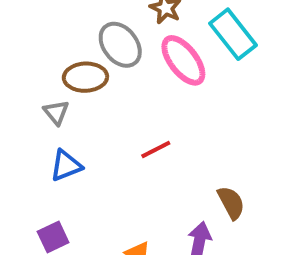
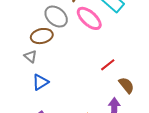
red line: (156, 149) -> (108, 65), moved

